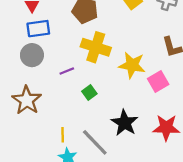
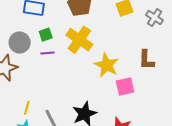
gray circle: (32, 55) -> (20, 42), moved
green square: (89, 92) -> (46, 35), moved

